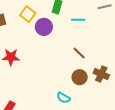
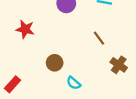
brown circle: (80, 77) -> (55, 63), moved

